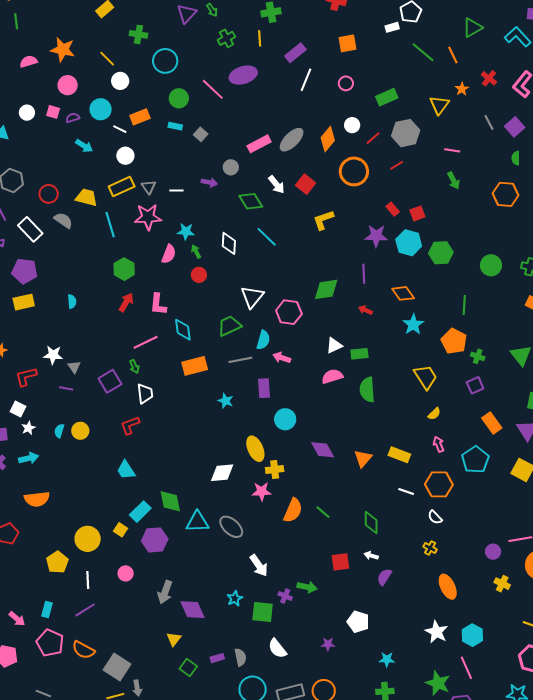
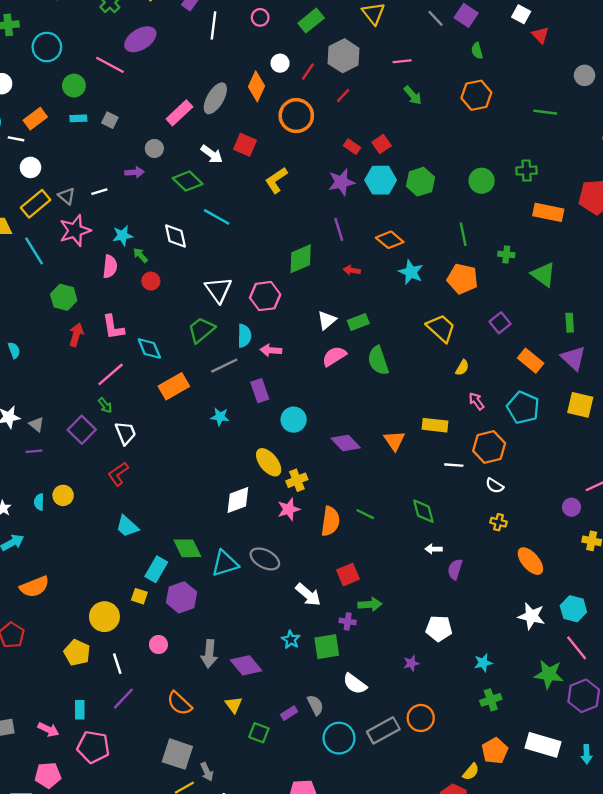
green cross: (478, 356) -> (506, 254), moved
red square: (340, 562) -> (348, 575), moved
orange semicircle: (83, 650) -> (179, 703), moved, turned 30

